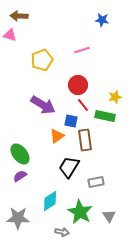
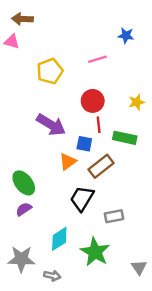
blue star: (102, 20) -> (126, 36), moved
yellow star: (115, 97) -> (137, 102), moved
red line: (83, 105) -> (99, 125), turned 32
brown rectangle: (85, 140) -> (101, 166), turned 60
gray triangle: (109, 216) -> (139, 267), moved
gray arrow: (62, 232) -> (52, 276), moved

